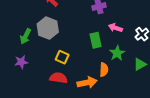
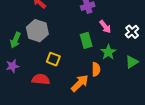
pink arrow: (115, 28) -> (105, 27), turned -144
red semicircle: (58, 78) -> (41, 79), moved
orange arrow: (87, 83) -> (80, 83), turned -30

